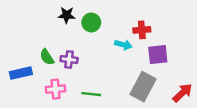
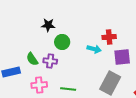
green circle: (91, 22) -> (62, 42), moved

